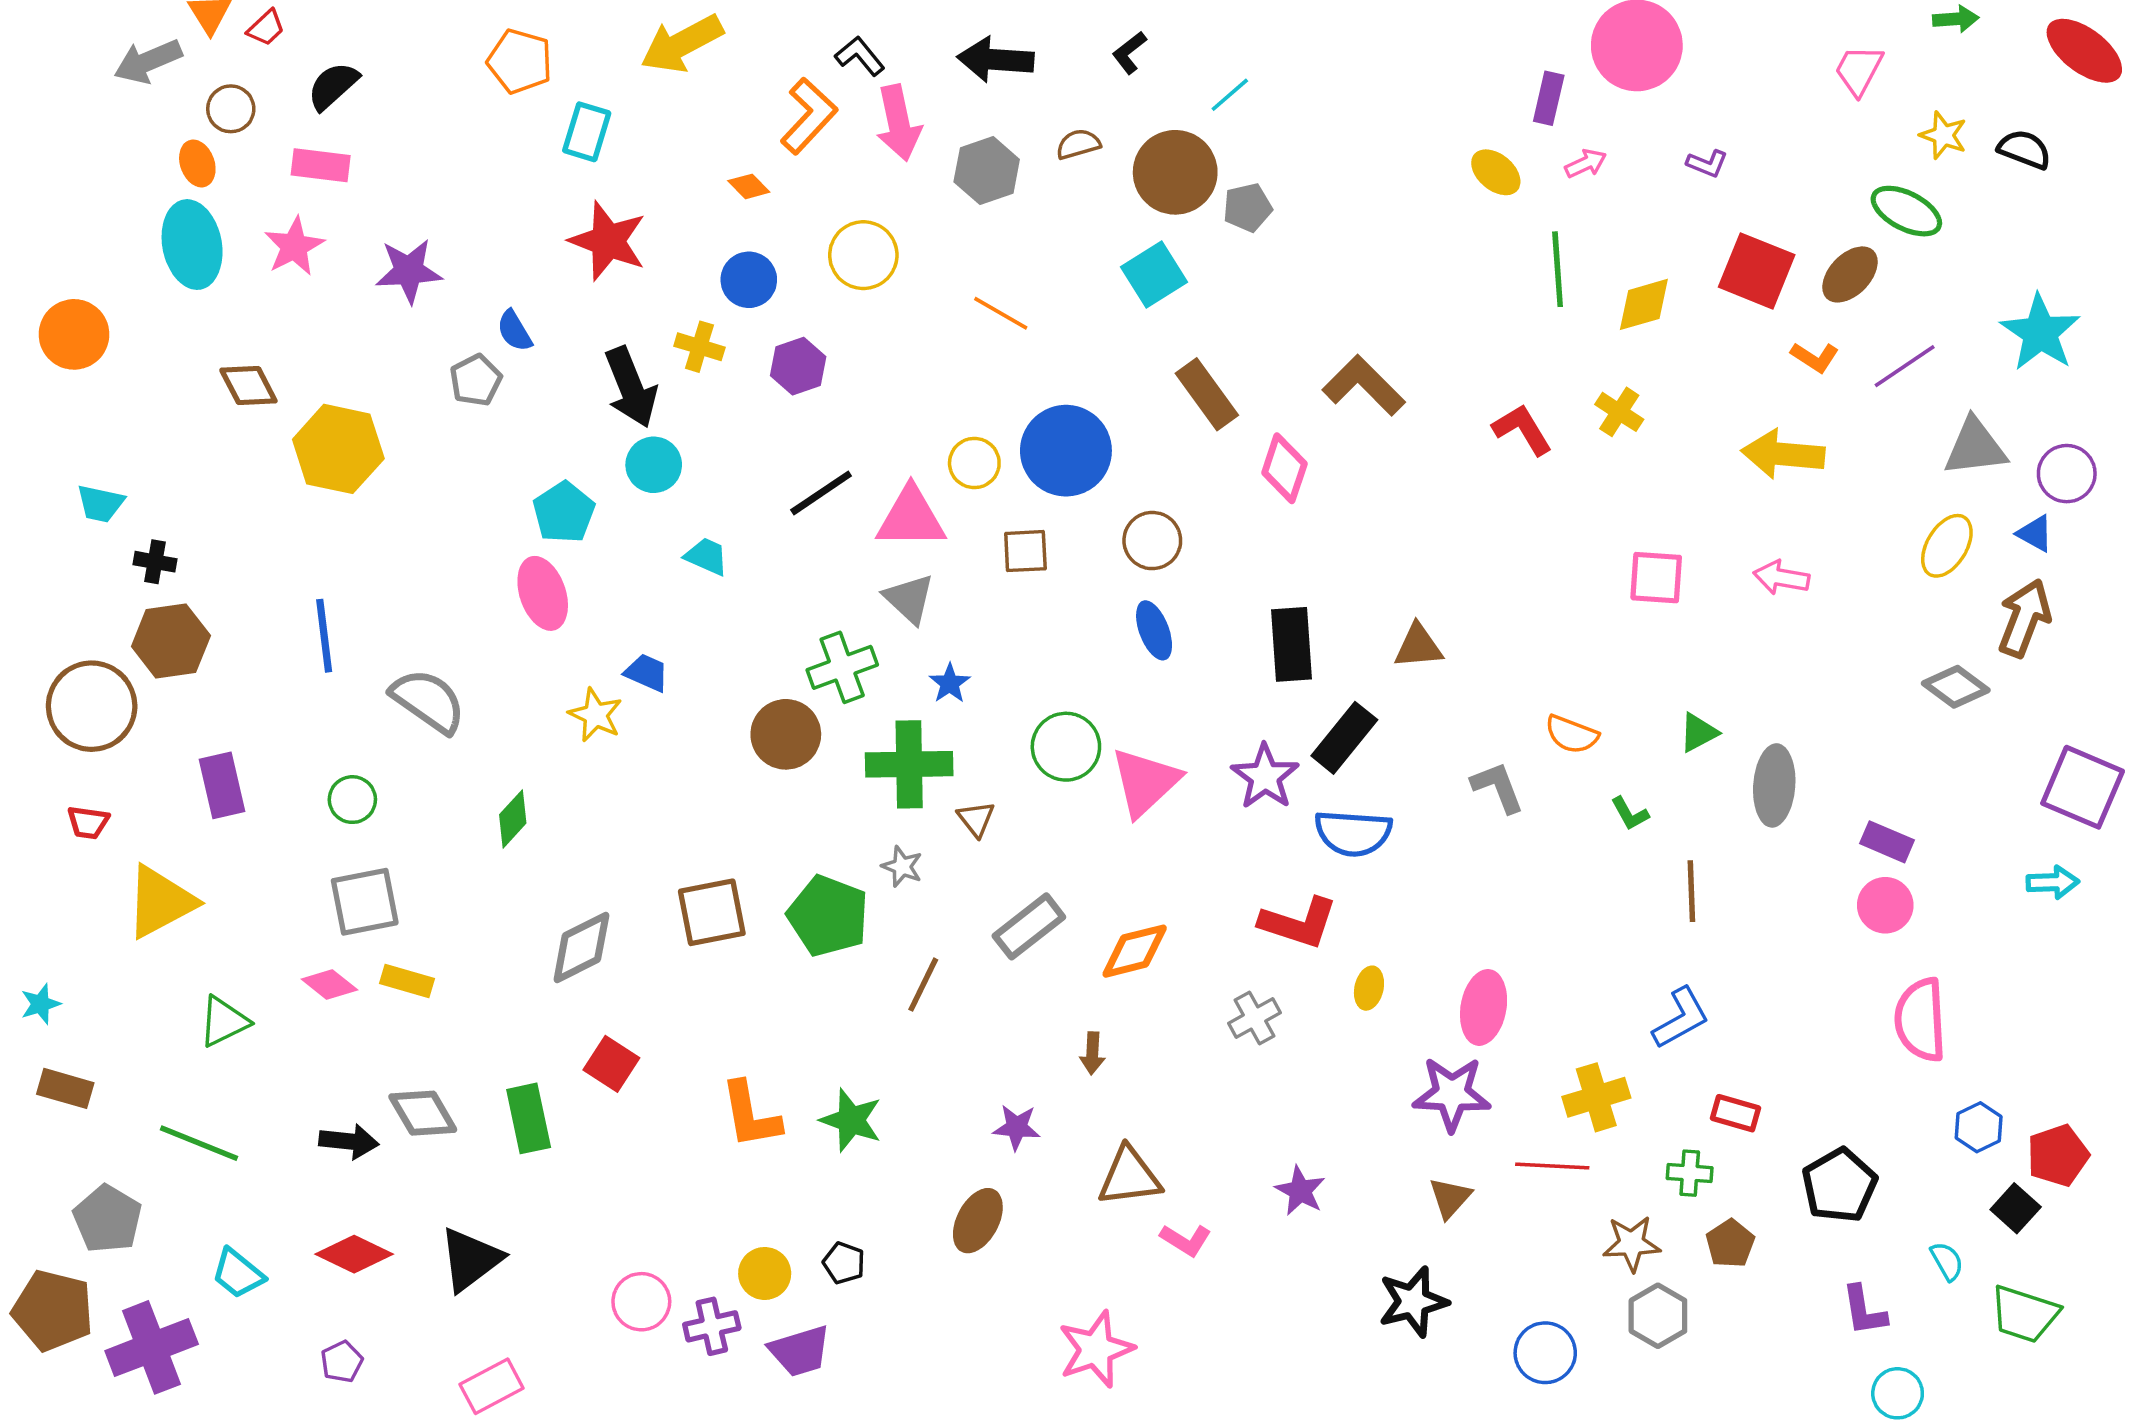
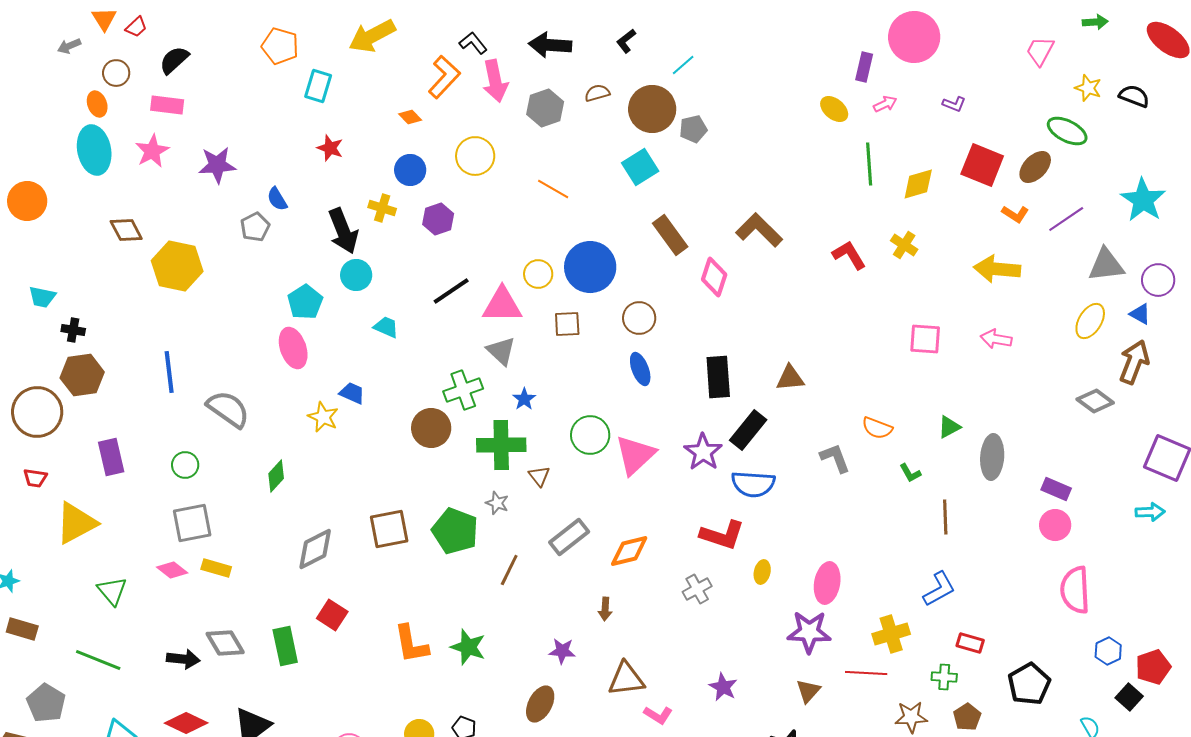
gray arrow: (148, 61) -> (69, 46), size x0.6
red star: (608, 241) -> (330, 148), size x0.6
green triangle: (224, 1022) -> (112, 591), turned -44

